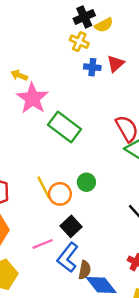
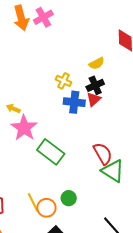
black cross: (84, 17) -> (95, 85), moved
yellow semicircle: (104, 25) -> (97, 63), moved
blue cross: (92, 67) -> (74, 102), size x1.5

